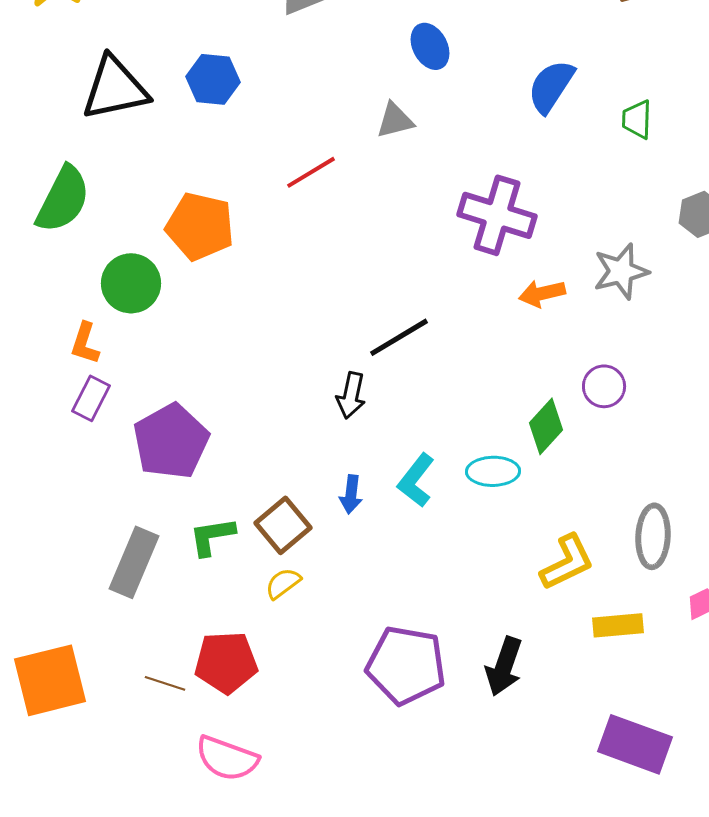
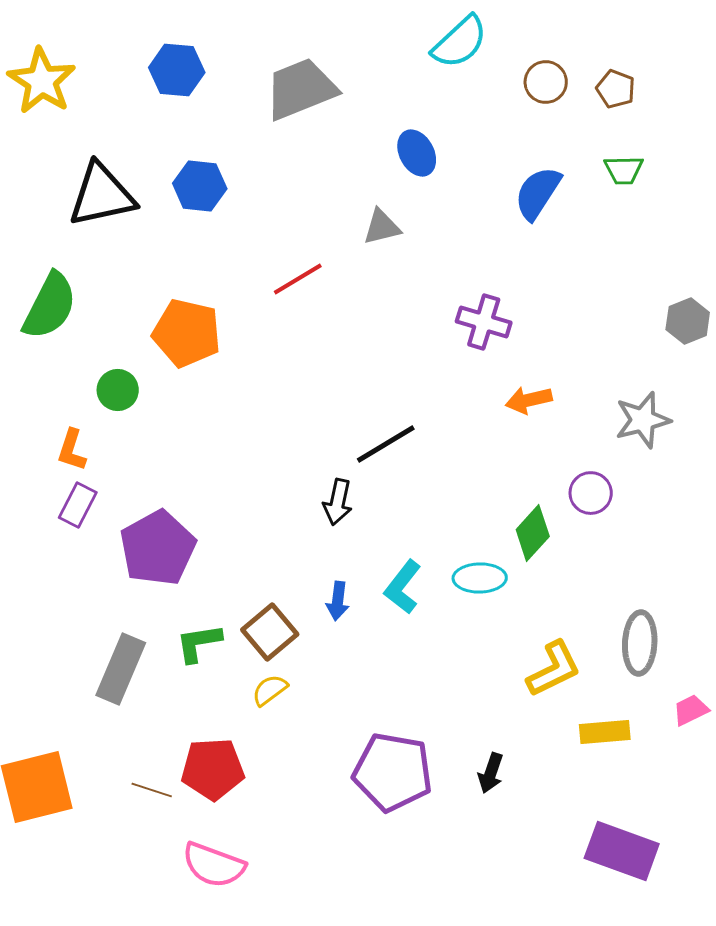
green trapezoid: (637, 119) -> (624, 170), moved, turned -93
purple cross: (497, 215) -> (484, 322), size x0.7
gray star: (621, 271) -> (643, 420), moved
green circle: (131, 283) -> (118, 390), size x0.7
black arrow: (504, 666) -> (491, 773), size x0.7

